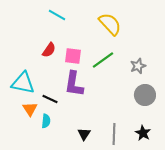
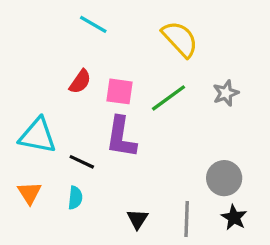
gray star: (138, 66) -> (226, 93), moved
gray circle: (145, 95) -> (224, 178), moved
orange triangle: (30, 109) -> (29, 193), moved

